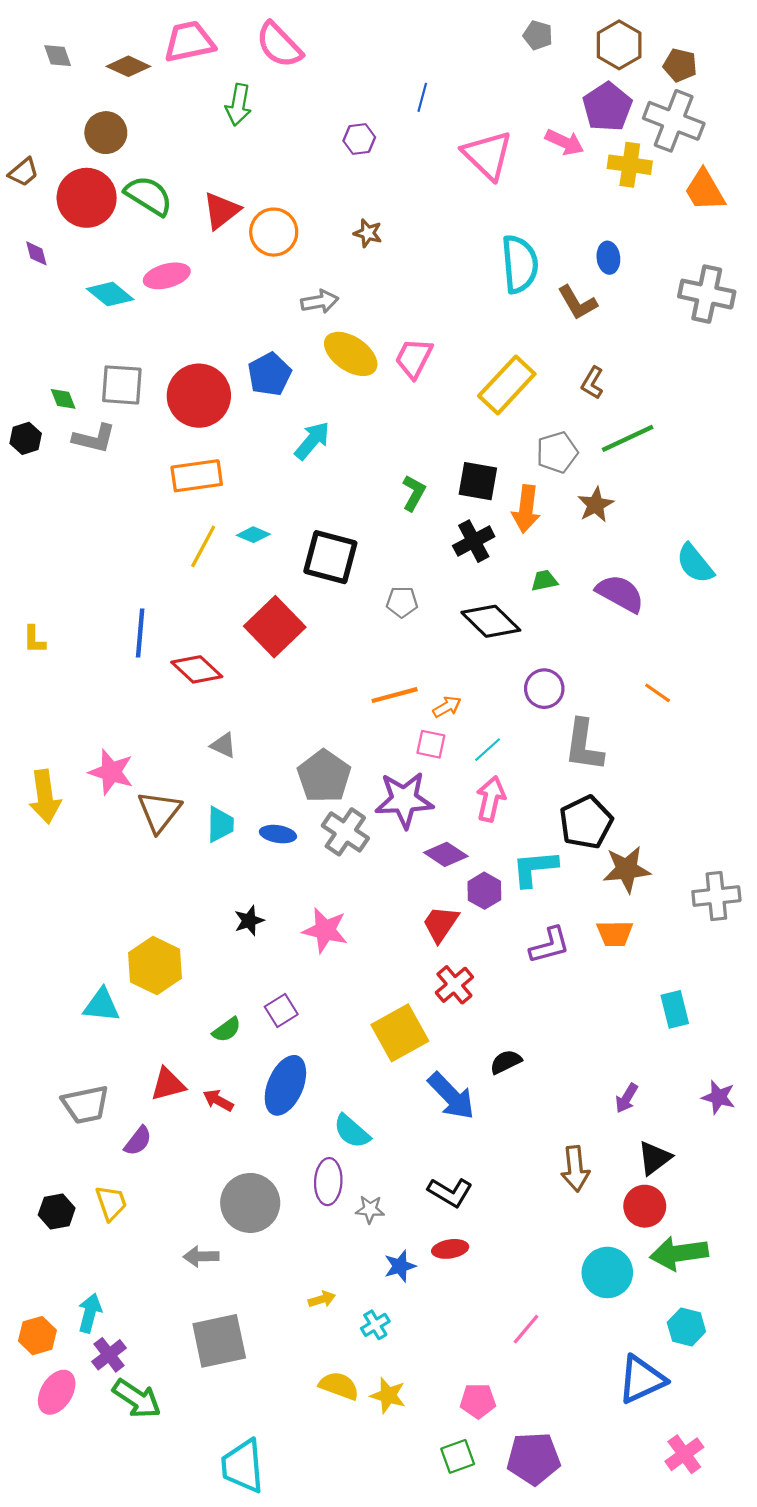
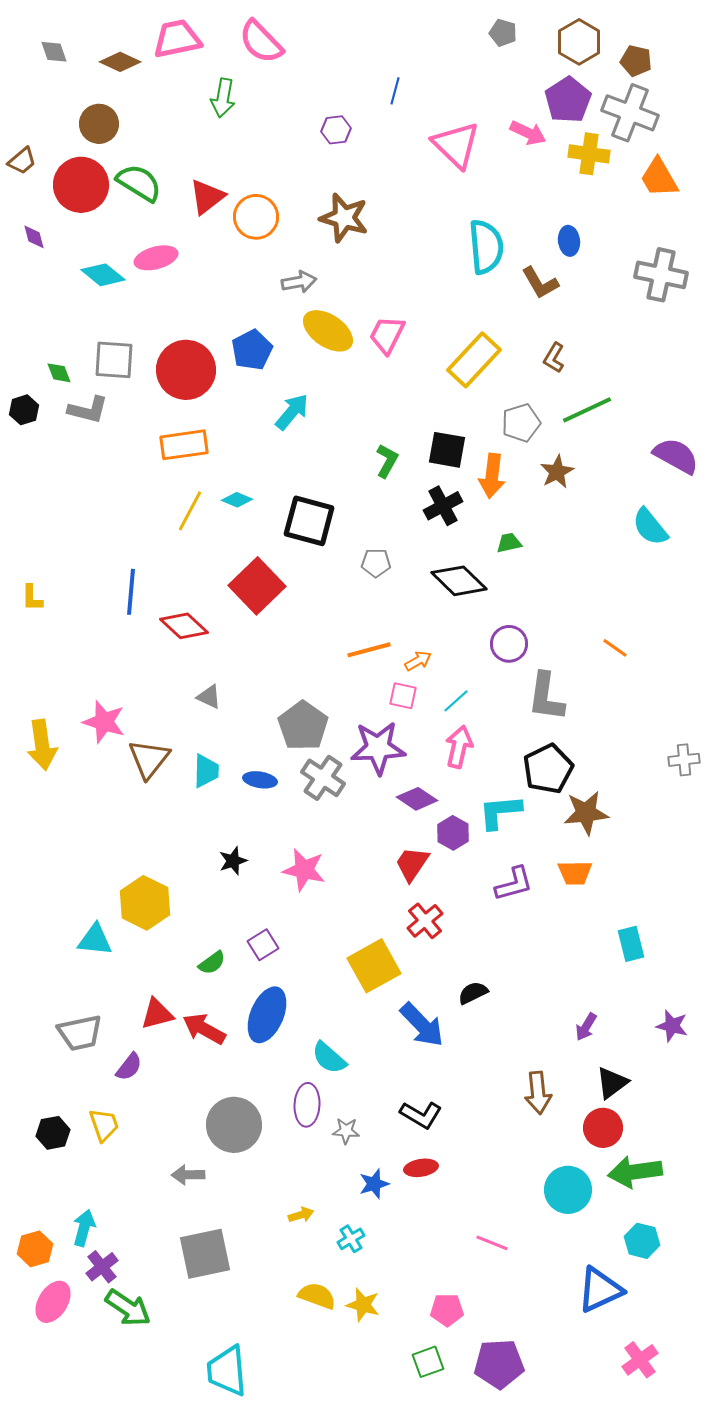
brown star: (368, 233) -> (344, 218), size x1.8
purple semicircle: (620, 593) -> (676, 456), moved
gray cross: (716, 896) -> (684, 760), moved, size x0.7
red arrow: (218, 1100) -> (204, 1029), size x1.5
pink line: (526, 1329) -> (492, 1243), turned 72

